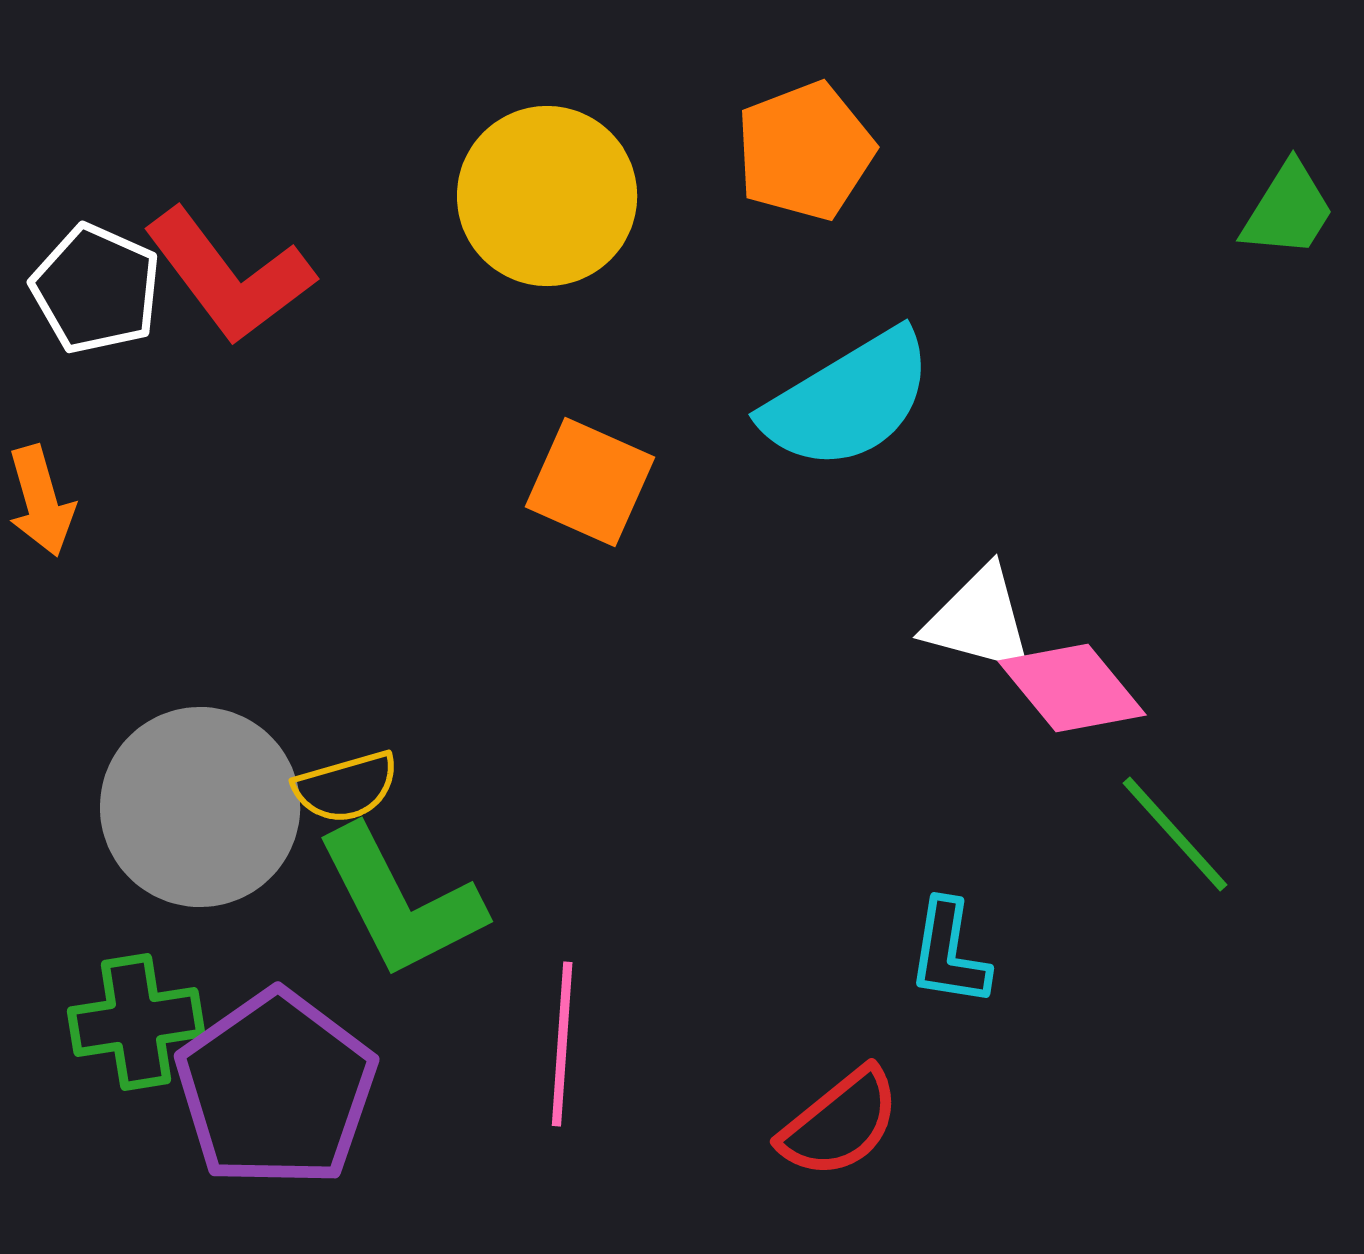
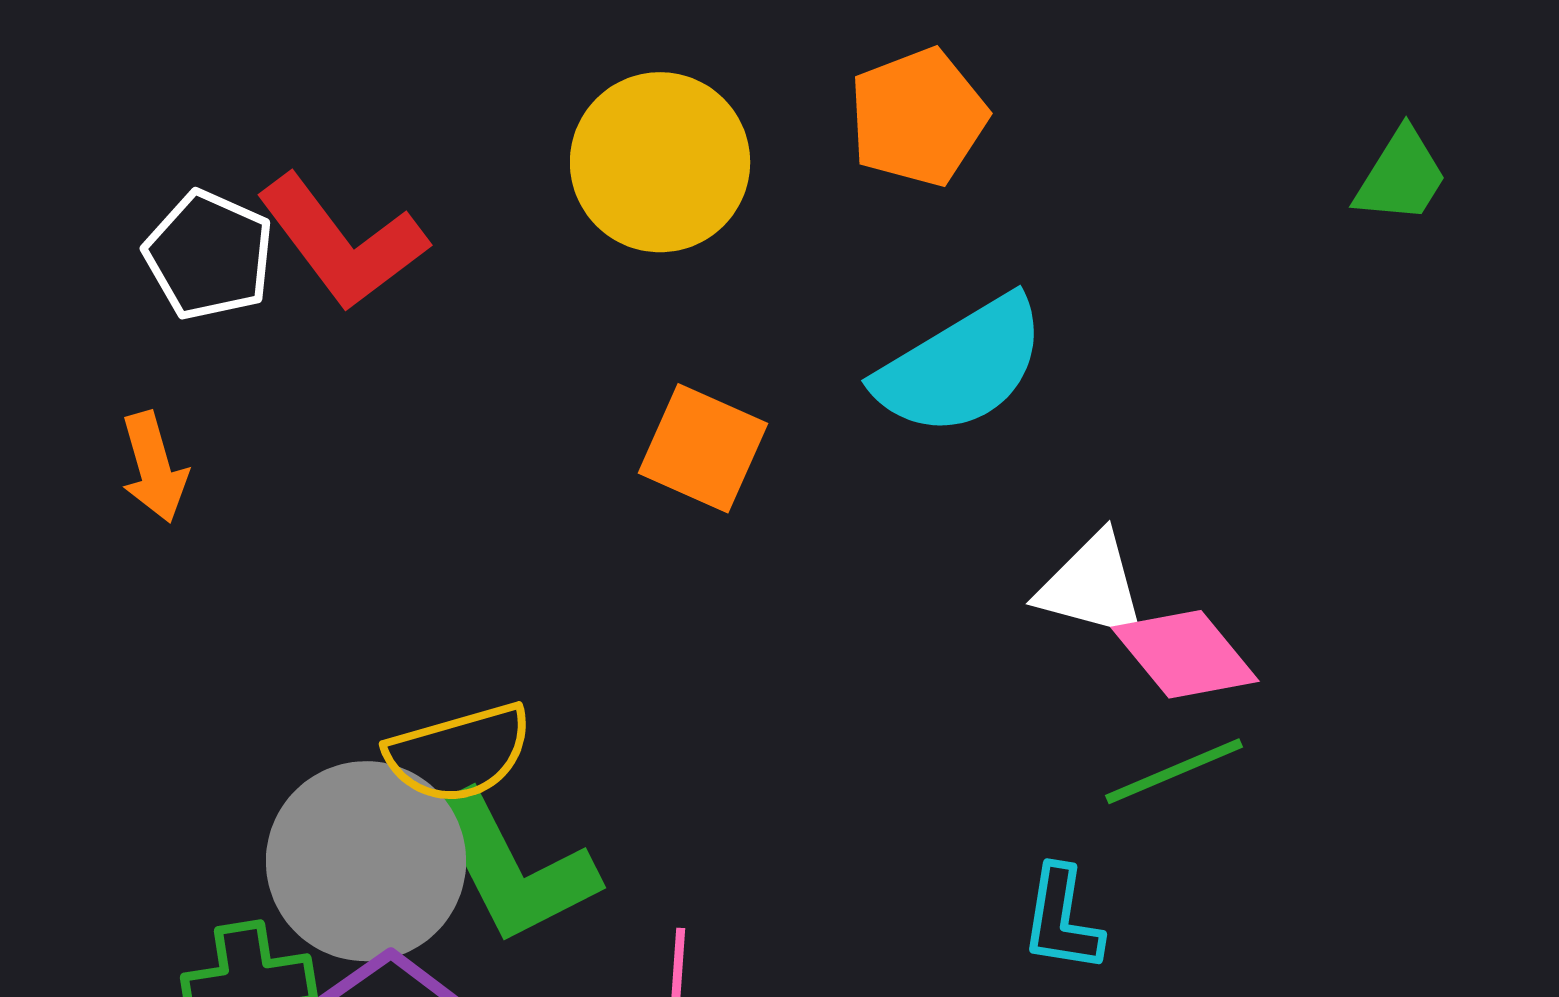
yellow semicircle: (346, 787) -> (459, 753), size x1.4
gray circle: (200, 807) -> (366, 861), moved
green line: (1175, 834) -> (1174, 771), moved, turned -71

